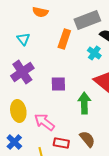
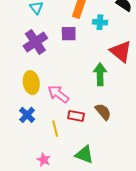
cyan cross: (94, 53) -> (100, 22), moved, turned -32
purple square: (58, 84) -> (69, 34), moved

